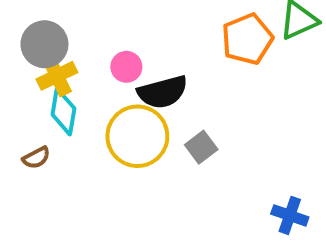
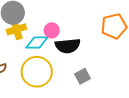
cyan diamond: (63, 112) -> (37, 42), moved, turned 70
yellow circle: (137, 136) -> (37, 72), moved

